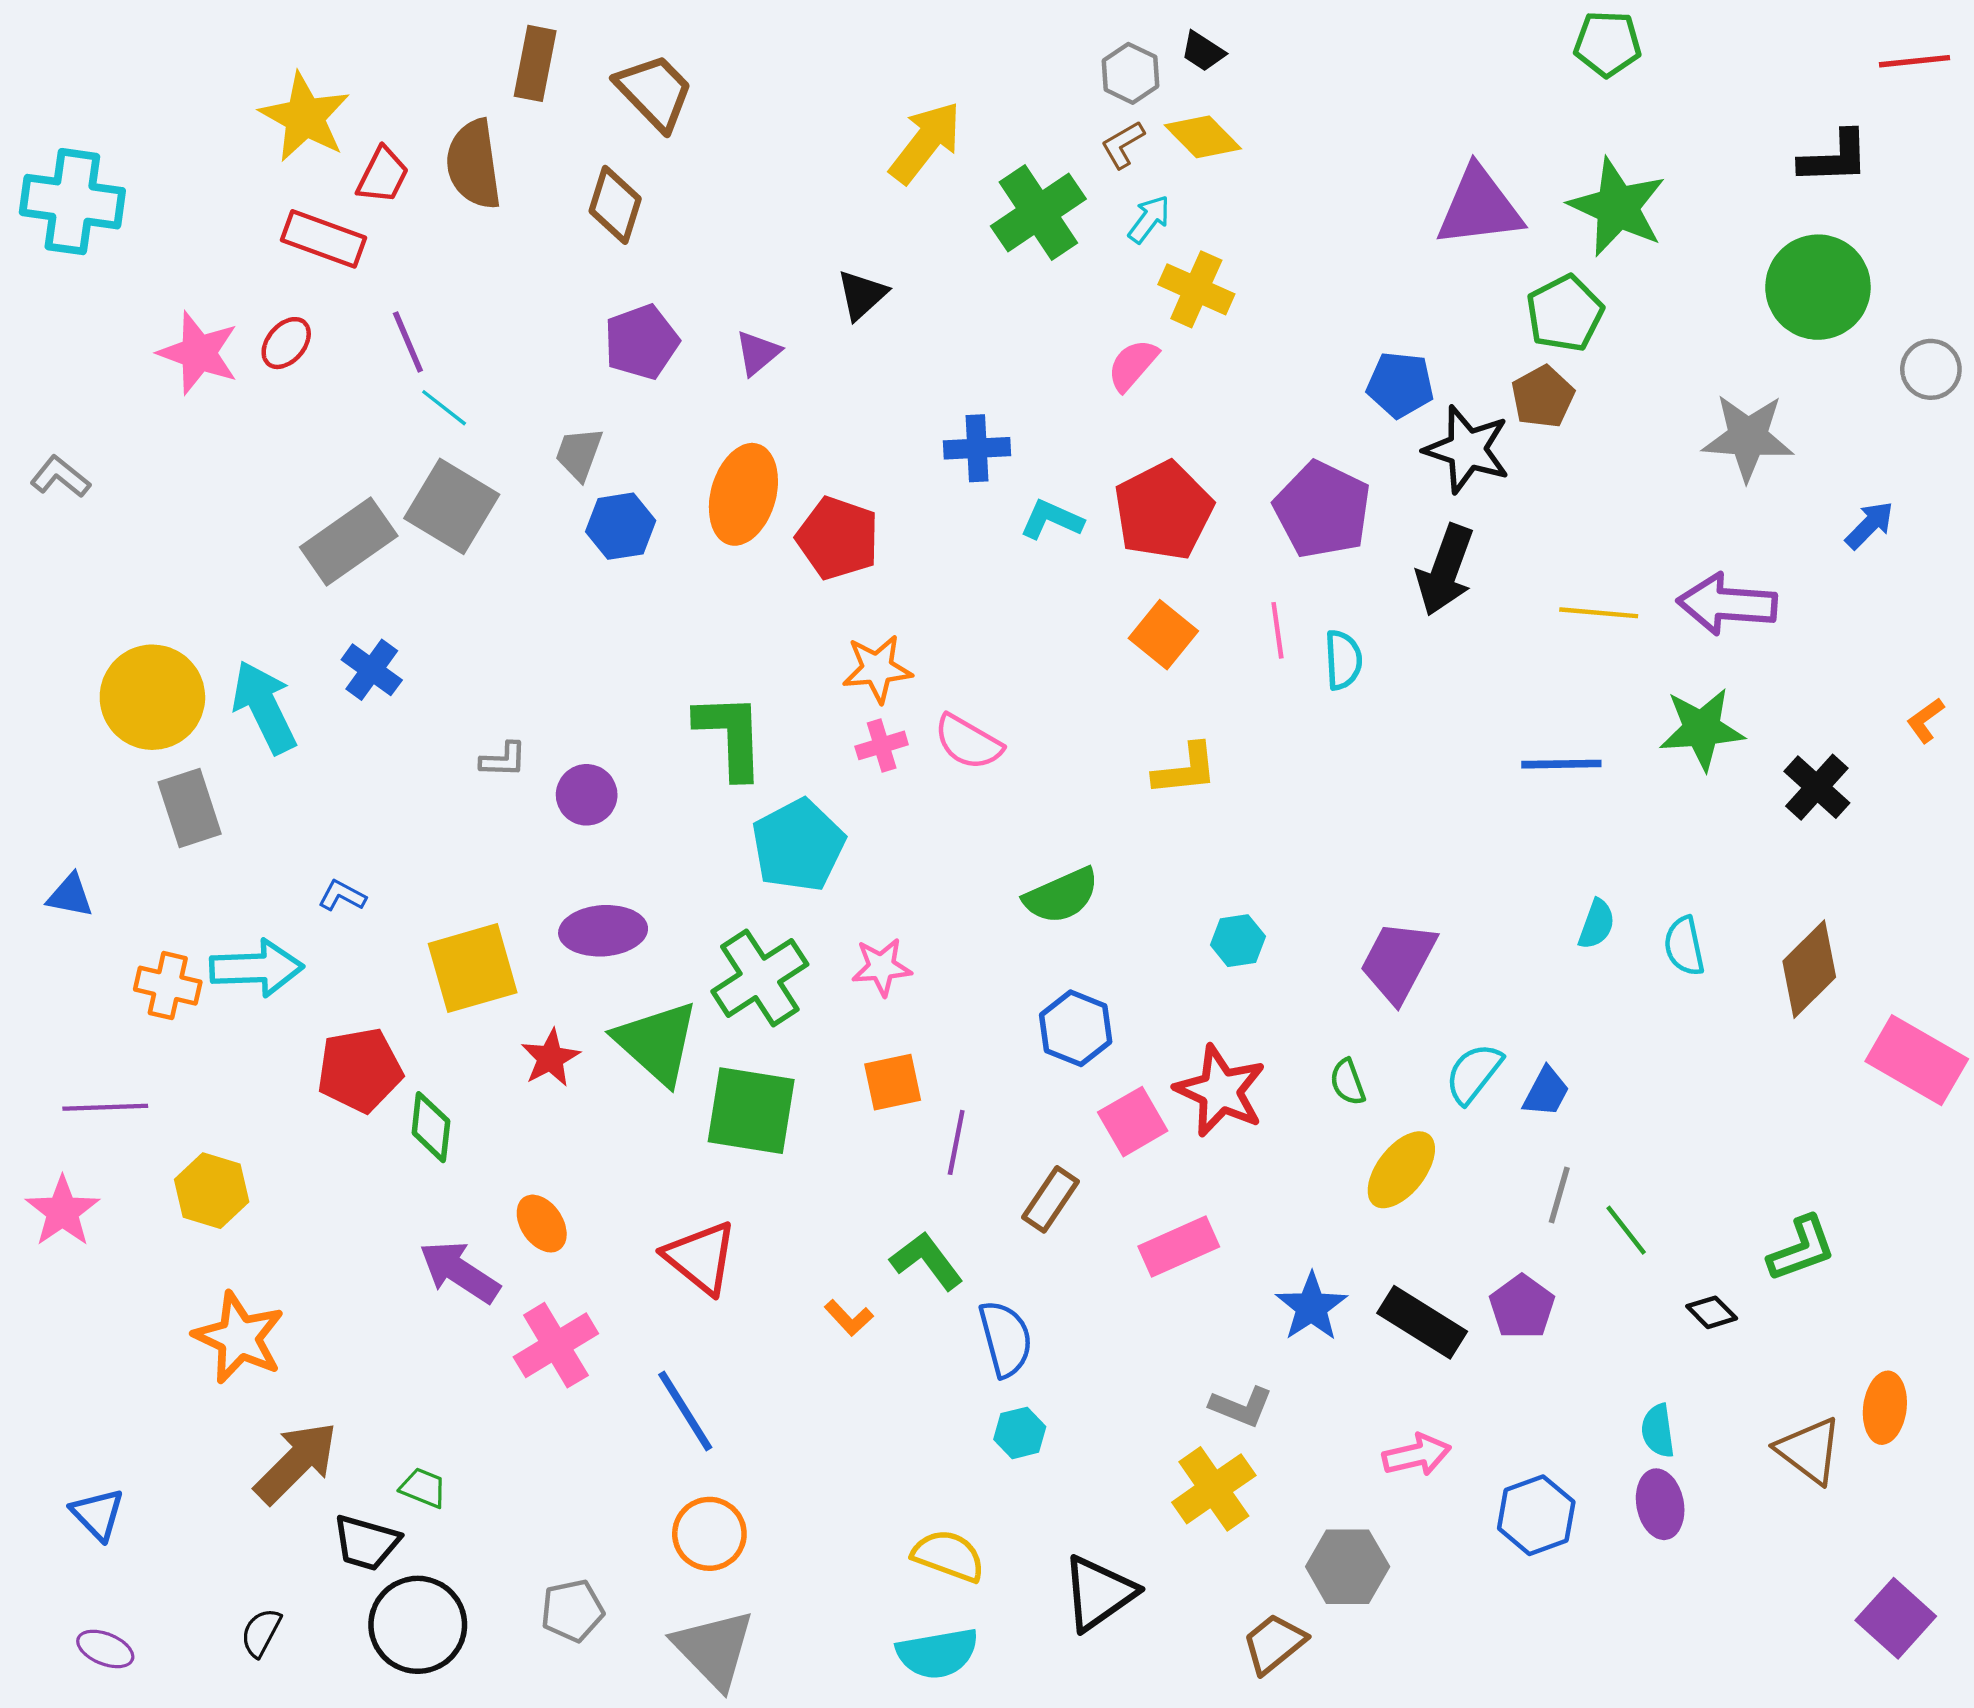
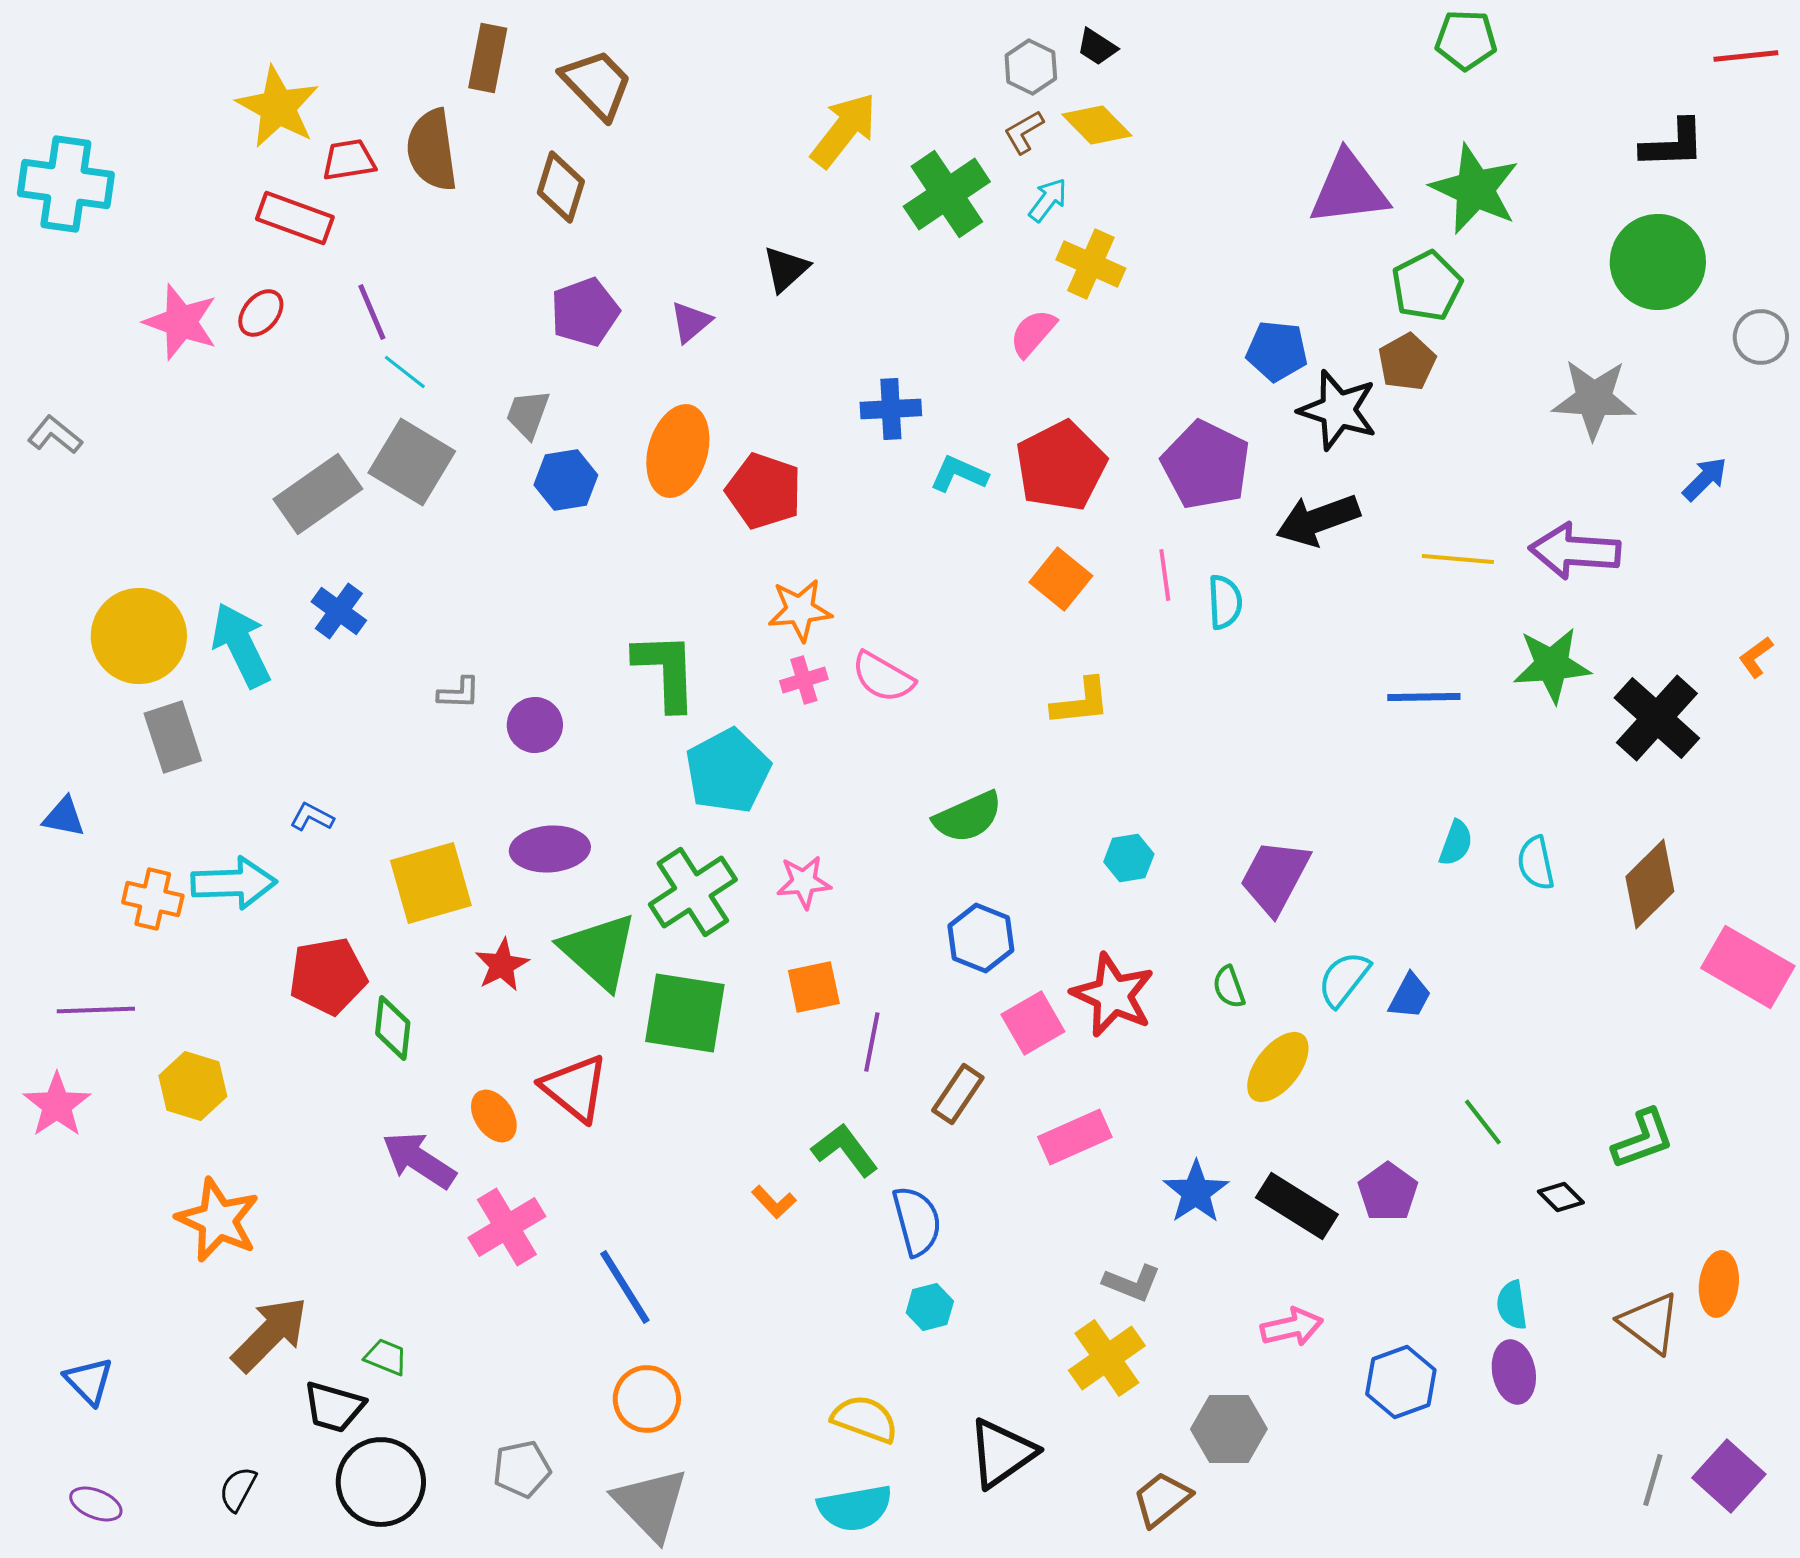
red trapezoid: (383, 175) -> (349, 160), turned -126
black arrow: (1445, 570) -> (1318, 520), turned 50
black cross: (1817, 787) -> (1657, 718), size x1.4
gray line: (1559, 1195) -> (1653, 1480), moved
red triangle: (701, 1258) -> (575, 1088), moved

